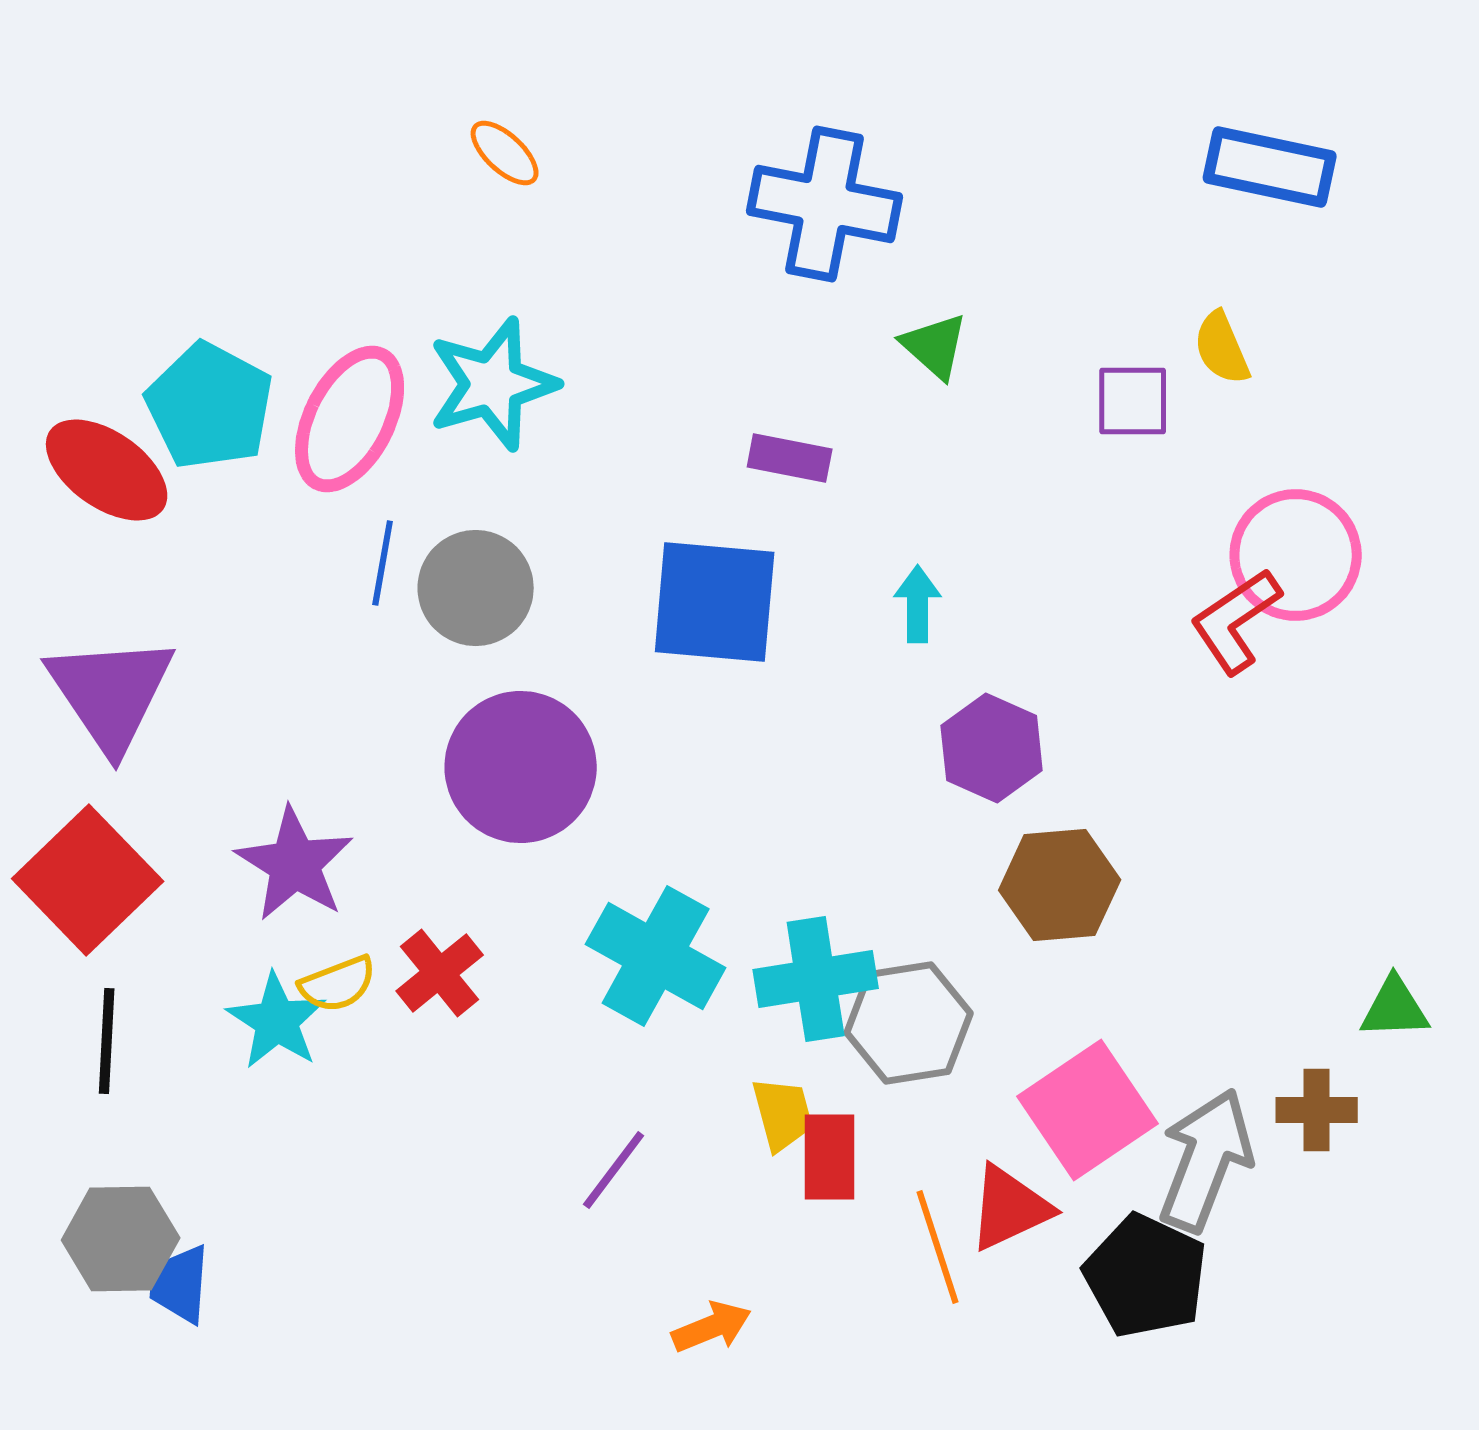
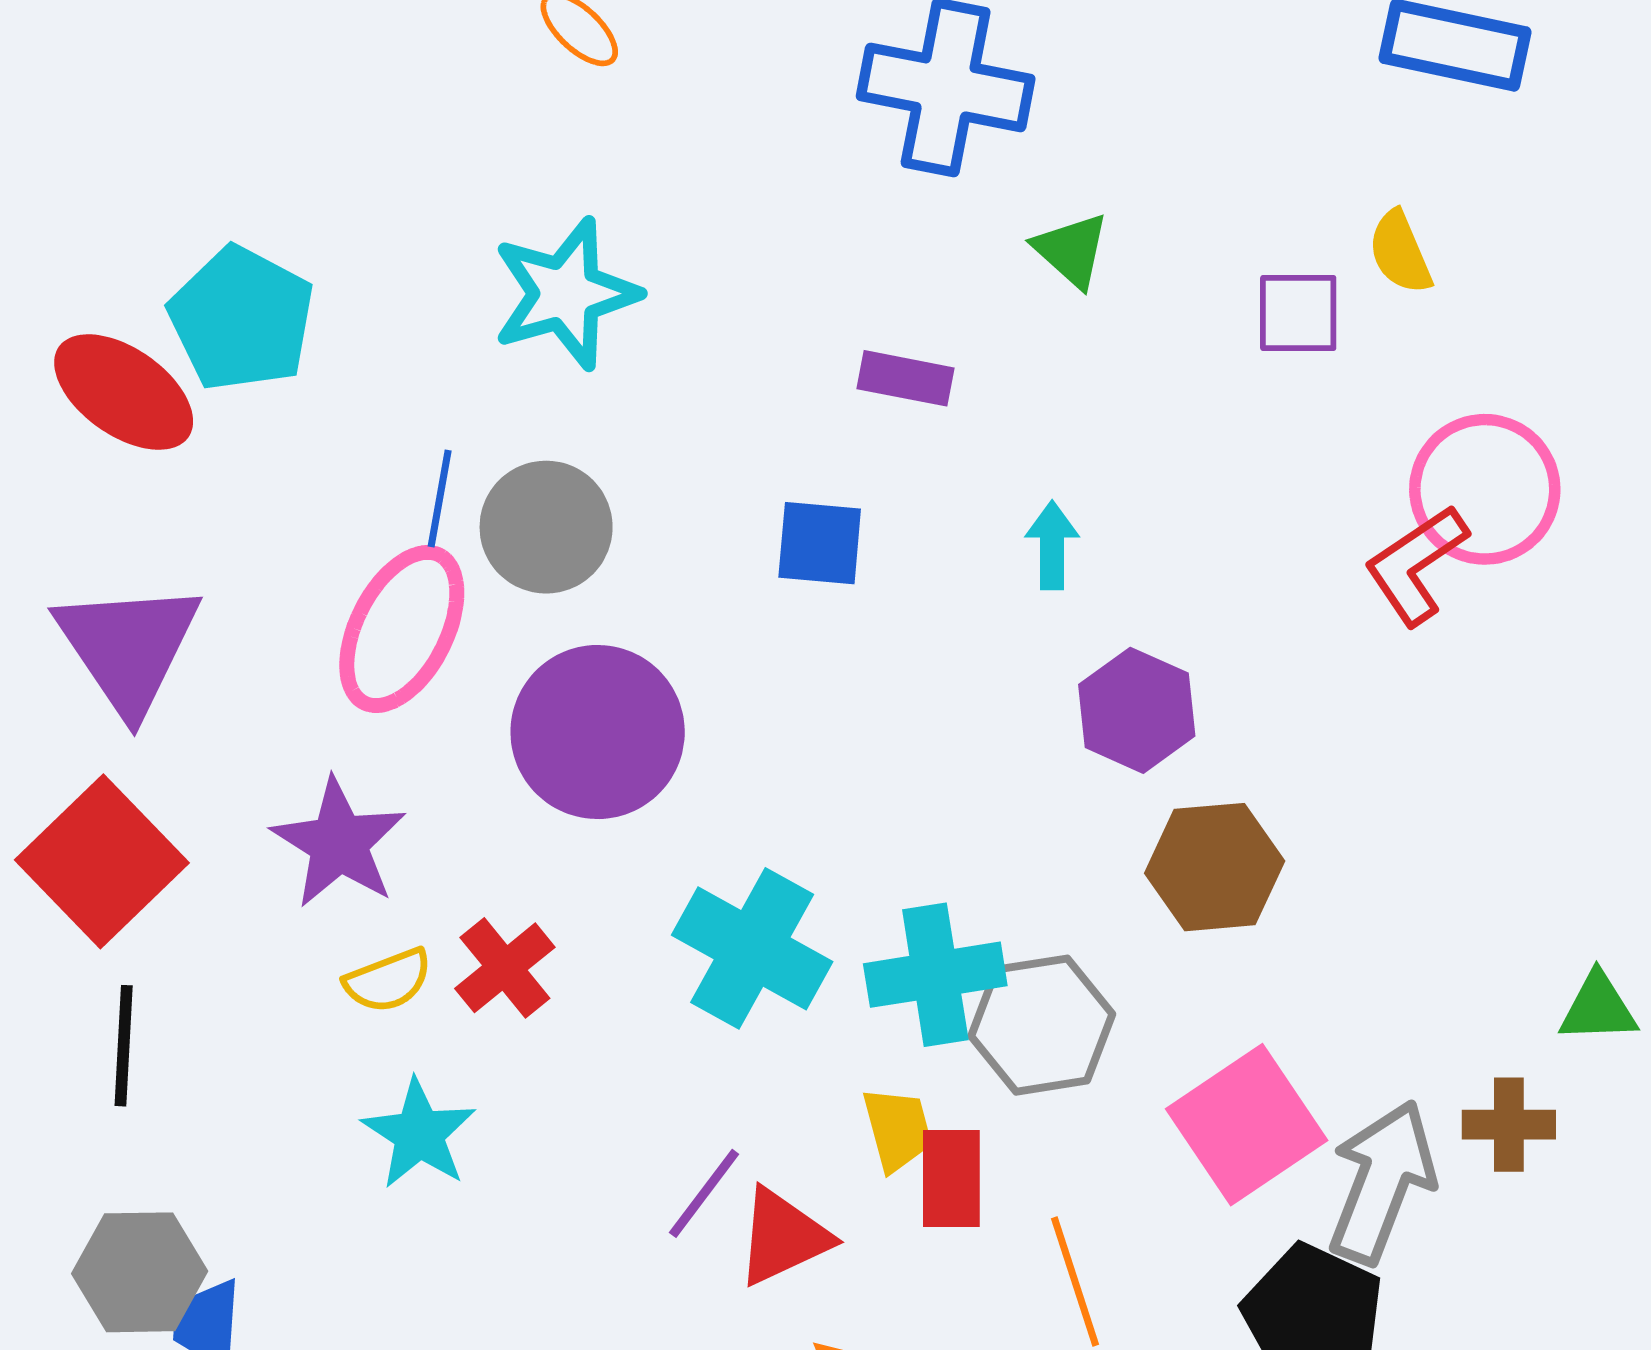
pink ellipse: (350, 419) -> (402, 629), moved
blue square: (715, 602) -> (820, 543), size x0.6
cyan star: (277, 1021) -> (419, 1134), moved
red triangle: (1010, 1208) -> (783, 1237), moved

